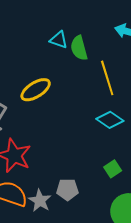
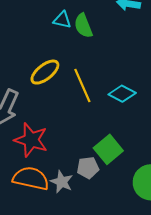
yellow line: (107, 78) -> (82, 86), moved
green square: (113, 169) -> (108, 149), moved, size x1.6

